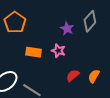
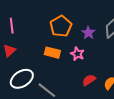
orange pentagon: (15, 22) -> (61, 26), moved

